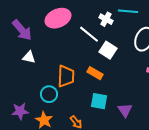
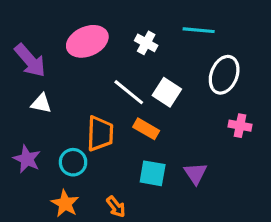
white cross: (106, 19) -> (146, 43), moved
white line: (89, 34) -> (129, 92), moved
purple triangle: (125, 110) -> (195, 173), moved
purple star: (20, 111) -> (27, 159), moved, turned 30

